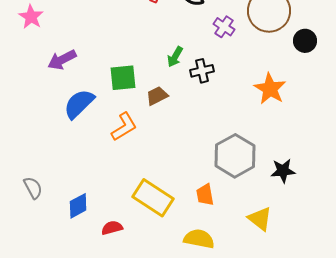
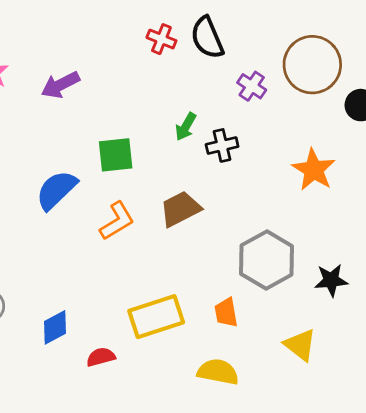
purple arrow: (62, 60) -> (60, 85), moved
brown trapezoid: (157, 96) -> (180, 209), moved, size x1.4
yellow rectangle: (153, 198) -> (156, 317), turned -51

